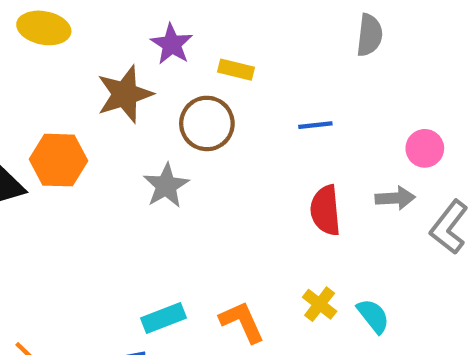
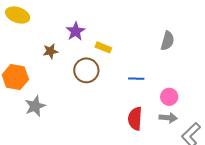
brown star: (125, 94) -> (50, 51), size x0.6
pink circle: (425, 148) -> (169, 97), moved
gray star: (166, 186) -> (35, 106), moved

